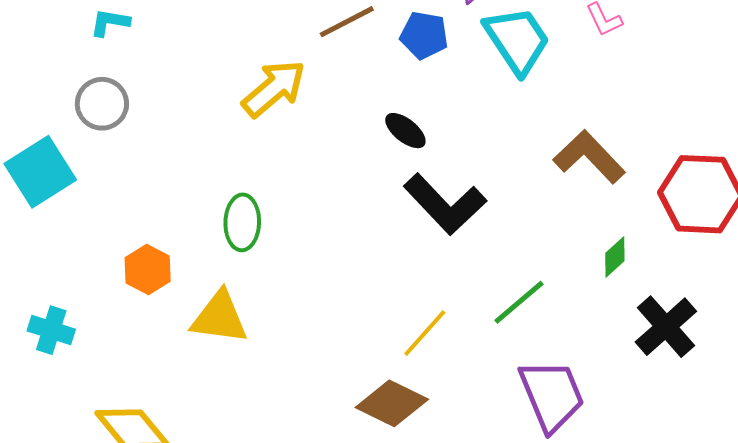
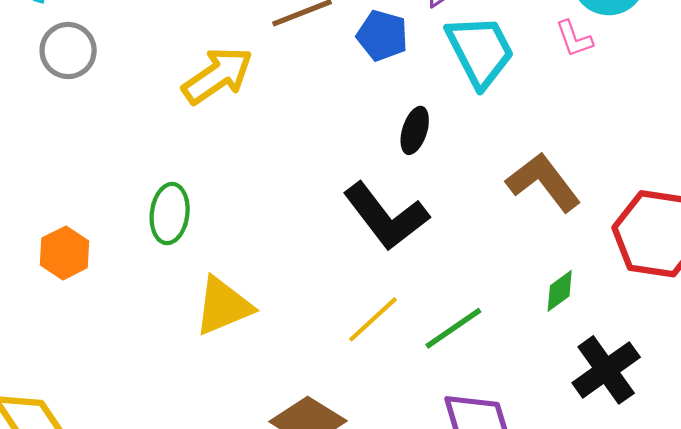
gray circle: (102, 104) -> (68, 51), moved
black ellipse: (405, 131) -> (415, 130), moved, turned 63
yellow triangle: (219, 317) -> (223, 306), moved, turned -36
yellow line: (425, 333) -> (373, 319), moved

